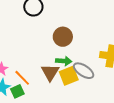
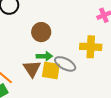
yellow square: (69, 76) -> (51, 70), turned 36

